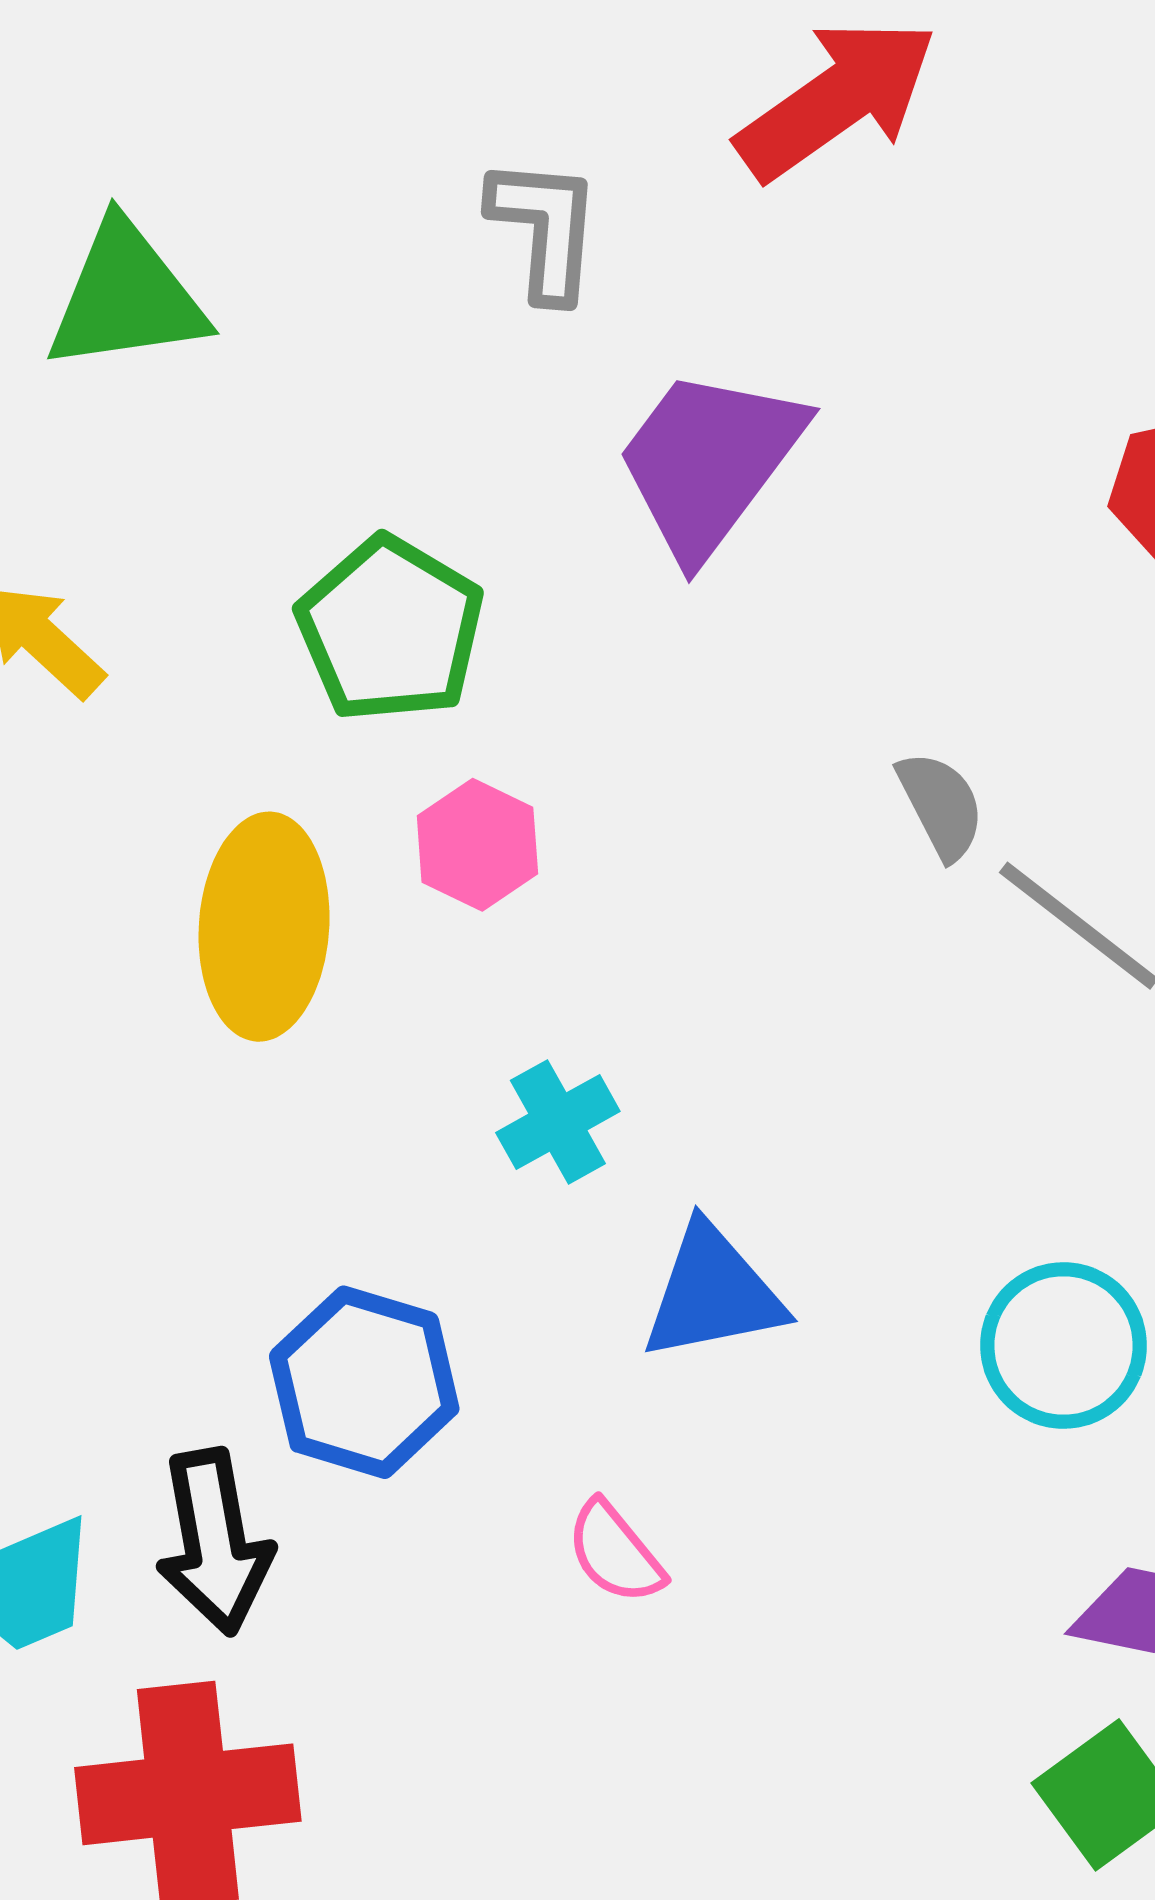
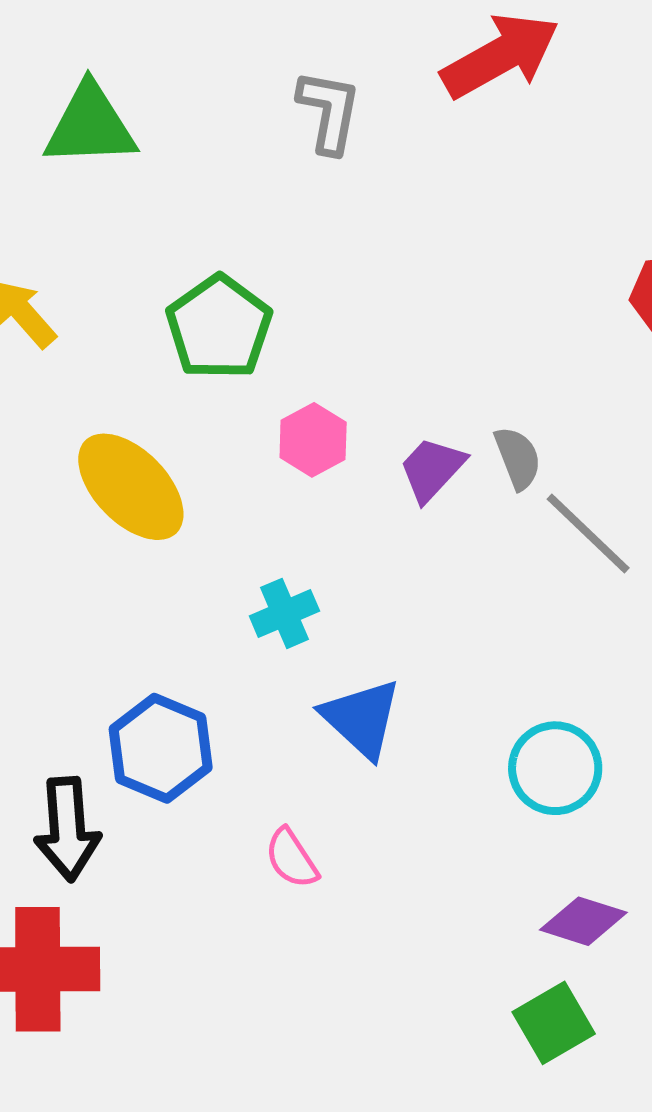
purple trapezoid: (709, 462) -> (432, 469), moved, size x0.6
pink hexagon: (477, 845) -> (313, 440), moved
yellow ellipse: (264, 927) -> (131, 487), turned -54
blue triangle: (713, 1293) -> (362, 718), turned 48

